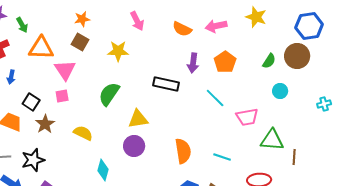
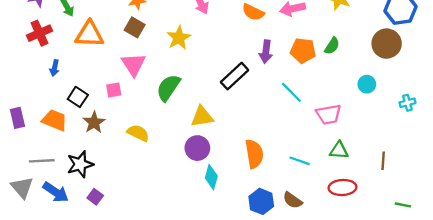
yellow star: (118, 51) -> (179, 38), turned -30
green semicircle: (269, 61) -> (332, 46), moved
orange pentagon: (225, 62) -> (303, 51), turned -30
pink triangle: (65, 70) -> (134, 64), moved
black rectangle: (166, 84) -> (235, 76), turned -55
cyan cross: (324, 104) -> (407, 103), moved
green triangle: (272, 140) -> (339, 150), moved, size x0.7
cyan diamond: (103, 170) -> (211, 177), moved

